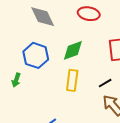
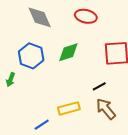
yellow rectangle: (72, 80) -> (69, 108), moved, turned 65

